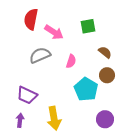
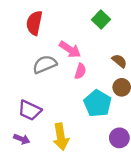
green square: (88, 26) -> (101, 20), moved, turned -35
pink arrow: (54, 32) -> (70, 49), moved
purple arrow: (20, 120) -> (22, 139), turned 104

